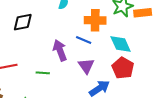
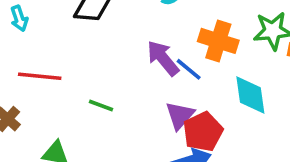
purple arrow: (60, 50) -> (163, 58), moved, turned -35
red pentagon: (123, 68) -> (203, 132), moved

